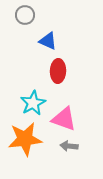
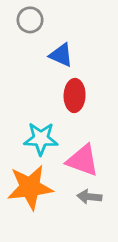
cyan star: (33, 103) -> (41, 139), turned 30

